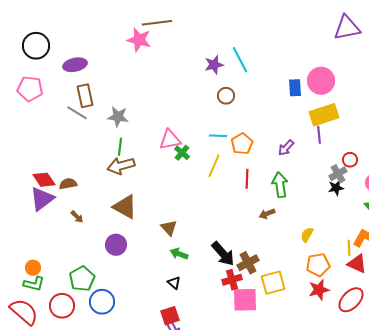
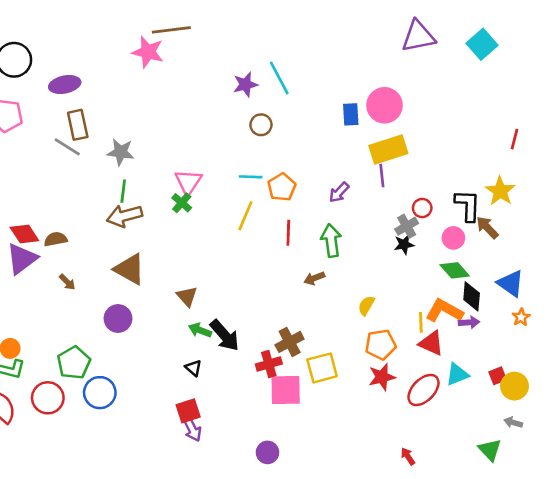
pink triangle: (170, 140) -> (188, 182), turned -45
green cross: (182, 153) -> (182, 203), moved
black arrow: (223, 254) -> (225, 335), moved

